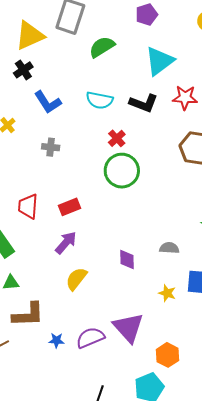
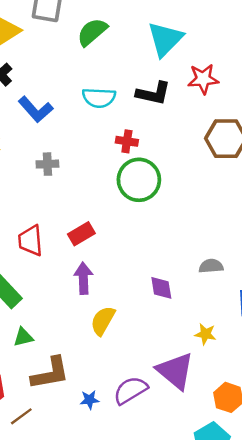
red cross: (117, 138) -> (127, 141), turned -30
purple arrow: (66, 243) -> (83, 278), turned -35
yellow star: (167, 293) -> (205, 334), moved

